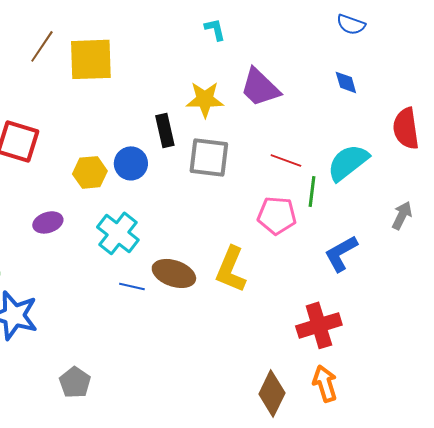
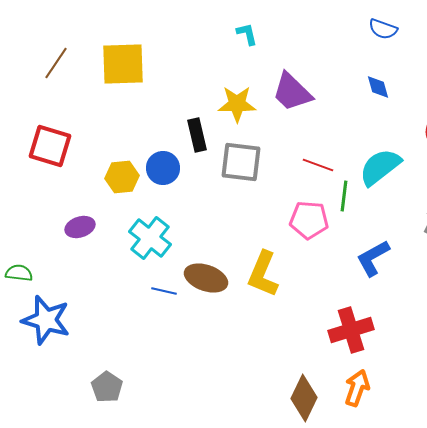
brown line: (42, 46) -> (56, 63), moved
orange arrow: (325, 383) -> (357, 388), turned 36

